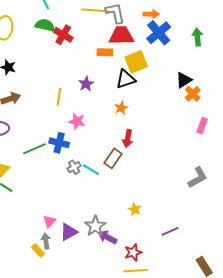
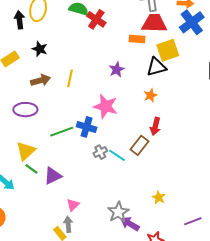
yellow line: (59, 97) -> (70, 78), moved
pink star: (77, 121) -> (106, 106), size x1.4
purple triangle: (69, 232) -> (53, 176), moved

